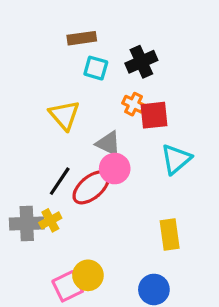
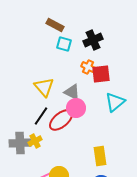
brown rectangle: (82, 38) -> (55, 25), turned 36
yellow triangle: (64, 115) -> (44, 87), moved
yellow rectangle: (170, 235) -> (100, 156), moved

